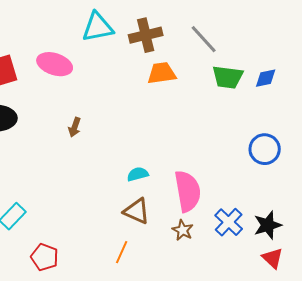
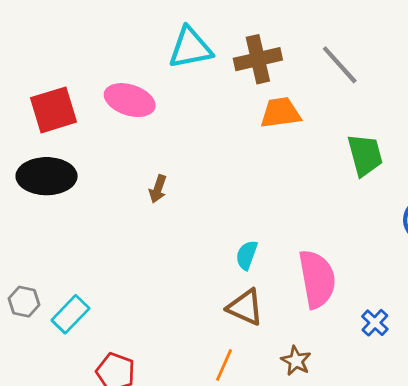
green trapezoid: (228, 77) -> (365, 155), moved, turned -112
cyan semicircle: (138, 174) -> (247, 255), turned -55
blue cross: (229, 222) -> (375, 323), size x0.7
brown star: (183, 230) -> (296, 361), moved

